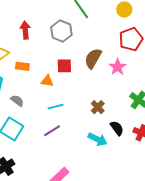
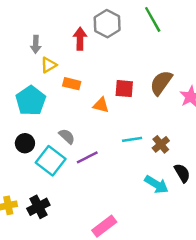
gray hexagon: (61, 31) -> (107, 24), moved
gray semicircle: (17, 101) -> (67, 136), moved
cyan line: (56, 107) -> (132, 139), moved
purple line: (52, 131) -> (87, 157), moved

